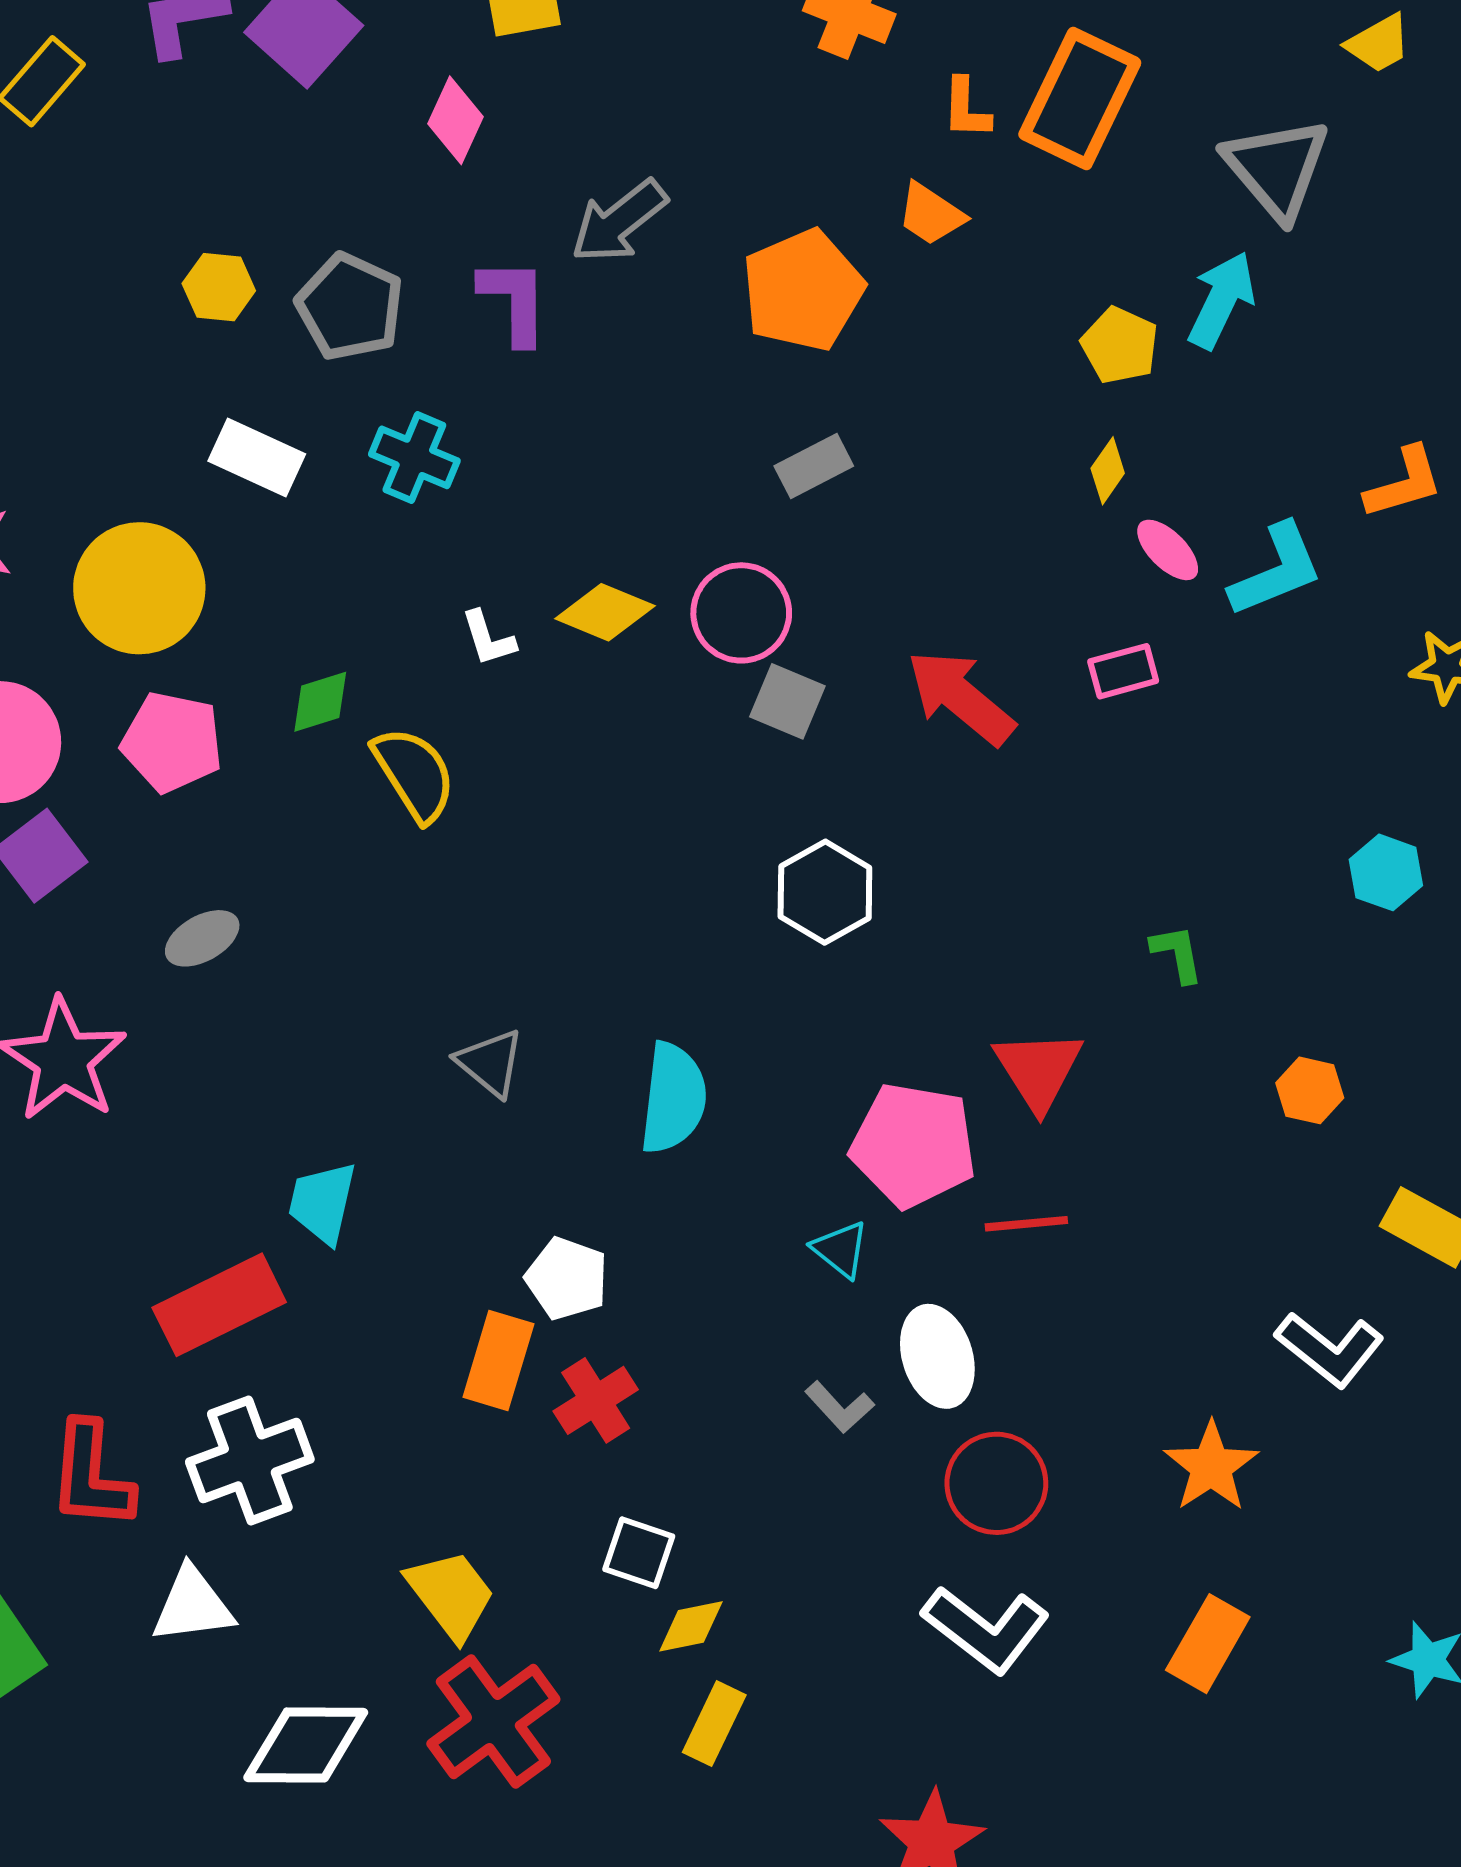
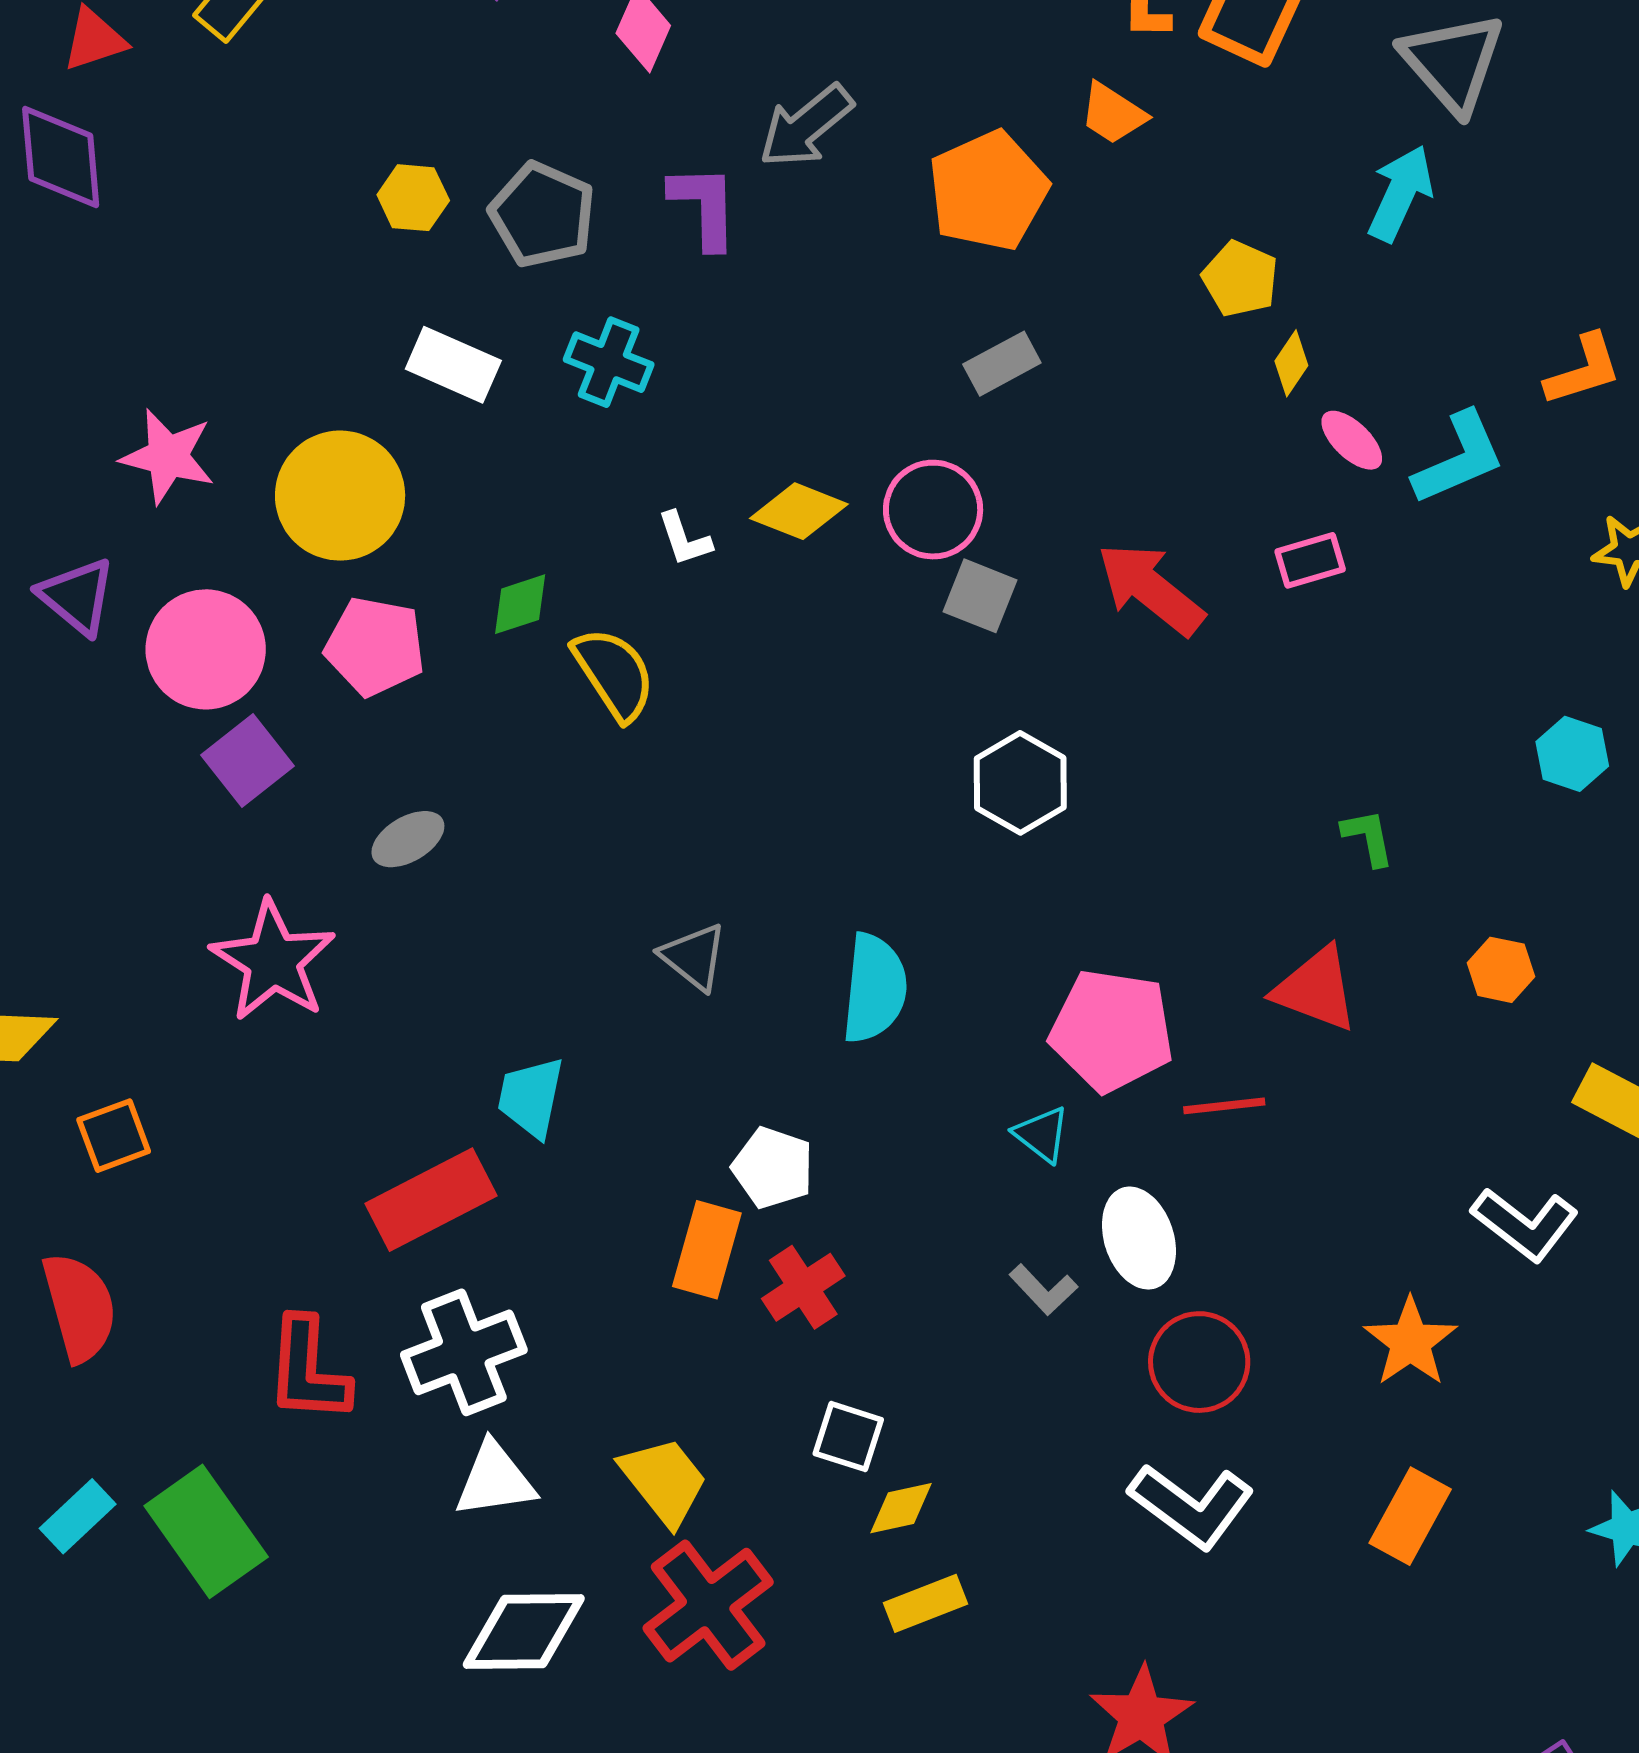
yellow pentagon: (1120, 345) -> (1240, 279), moved
red triangle: (1038, 1070) -> (1316, 989), moved, turned -36
white triangle: (193, 1605) -> (495, 1480), moved
yellow rectangle: (714, 1724) -> (925, 1603), turned 44

